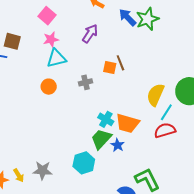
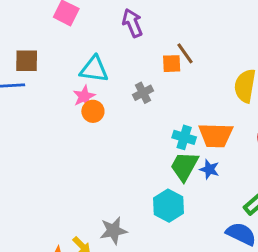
purple arrow: (90, 34) -> (132, 23), turned -42
pink star: (51, 39) -> (84, 96), moved
cyan triangle: (56, 58) -> (94, 69), turned 35

